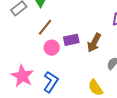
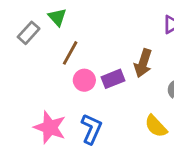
purple rectangle: (71, 40) -> (113, 79), moved

